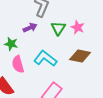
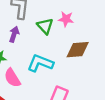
purple arrow: (30, 28) -> (14, 34), turned -32

